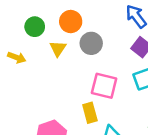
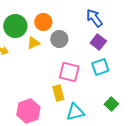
green circle: (35, 27) -> (15, 26), size x1.5
yellow triangle: (58, 49) -> (33, 43), turned 32

